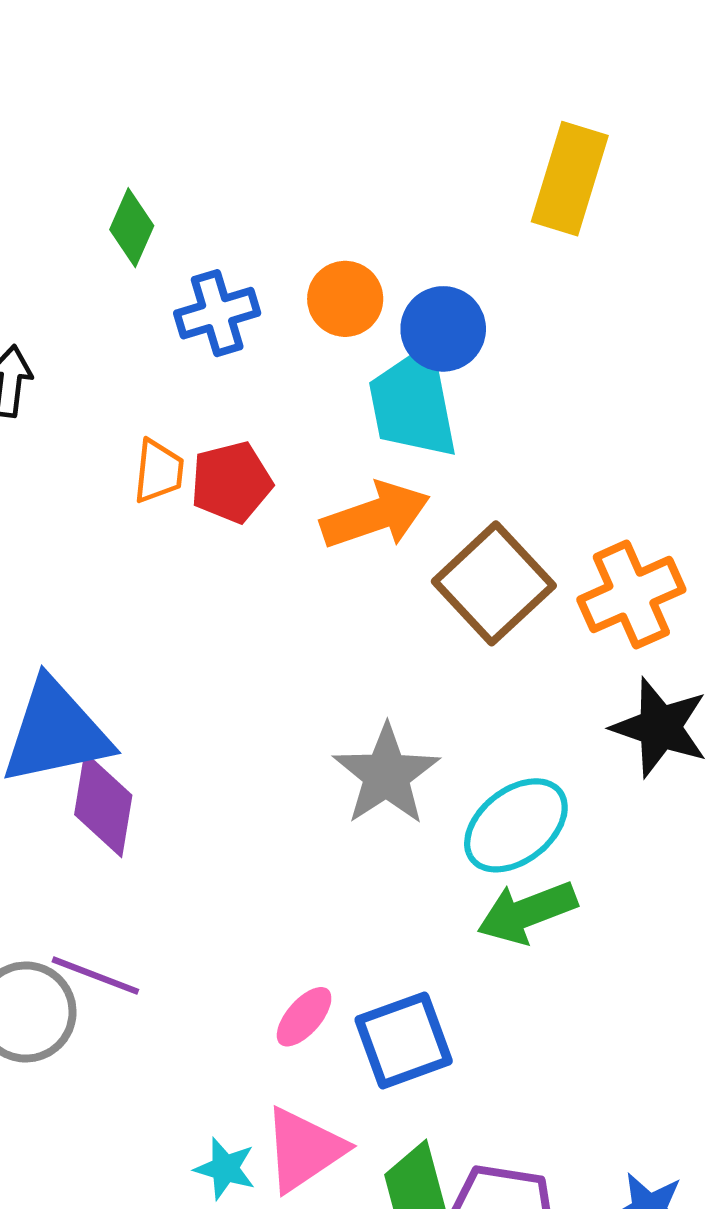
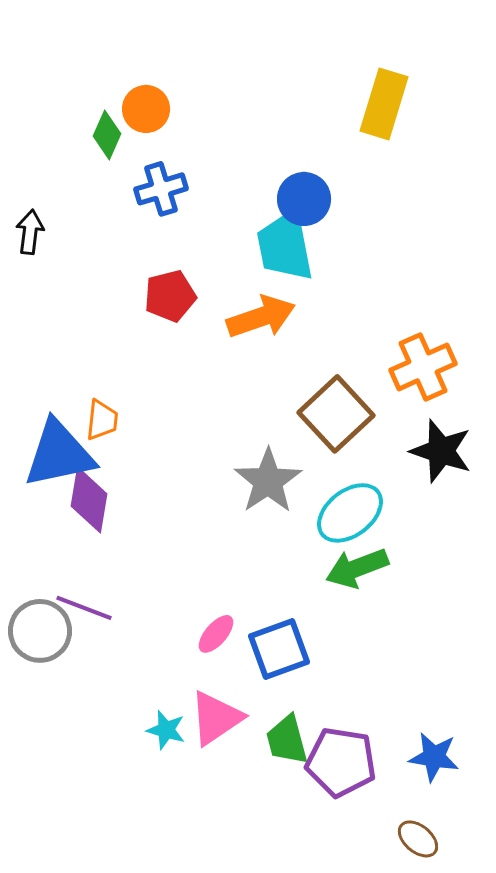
orange circle: (345, 299) -> (146, 109), moved
orange trapezoid: (159, 471) -> (102, 420), moved
brown square: (494, 583) -> (336, 414), moved

